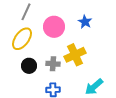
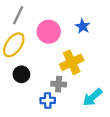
gray cross: (53, 64) -> (59, 84), moved

